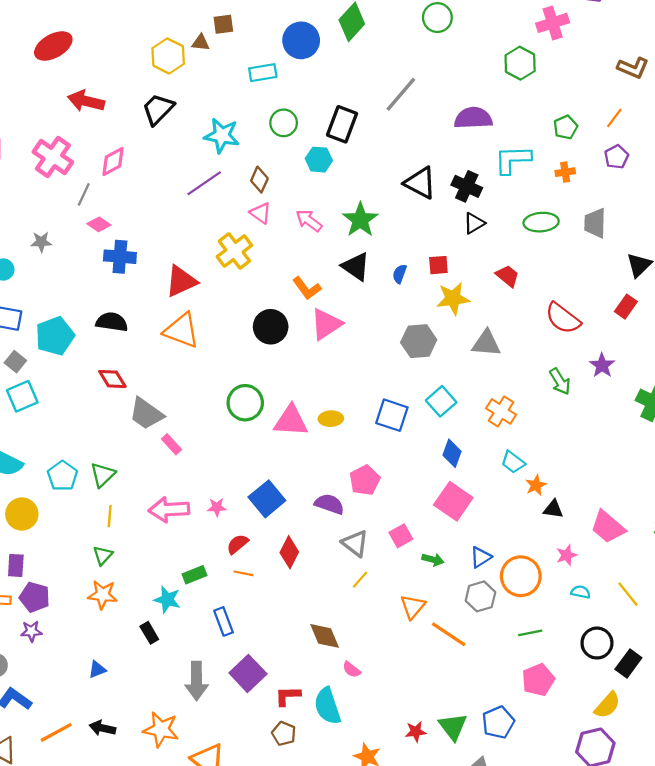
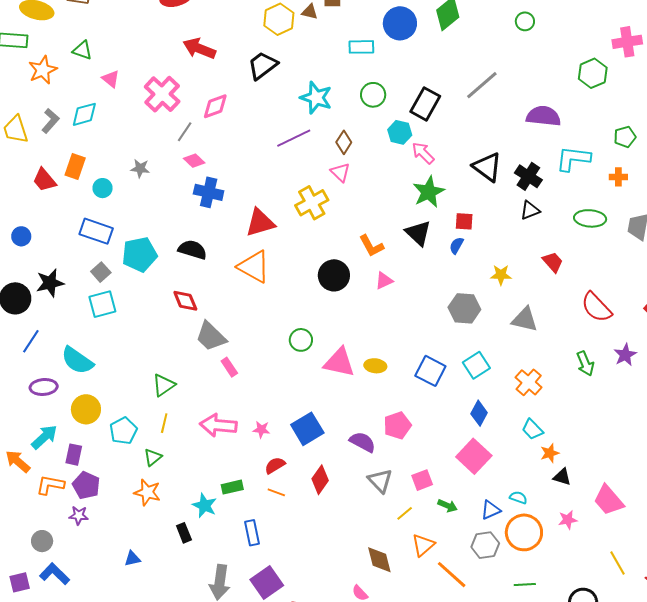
green circle: (437, 18) -> (525, 21), size x0.7
pink arrow: (309, 221) -> (423, 153), moved
red square: (438, 265) -> (464, 221), moved
yellow star: (453, 298) -> (501, 275), size x0.7
pink triangle: (326, 324) -> (384, 281), size x0.6
green circle: (245, 403) -> (301, 340), size x0.7
cyan pentagon: (62, 476) -> (123, 431), moved
yellow line: (360, 580) -> (405, 513), moved
cyan semicircle: (581, 592) -> (518, 498), moved
brown diamond: (325, 636) -> (379, 560), moved

